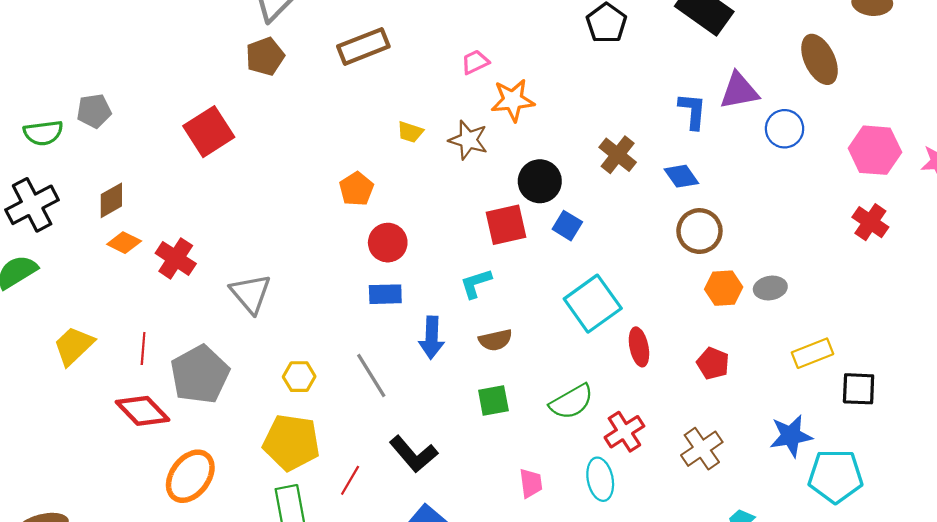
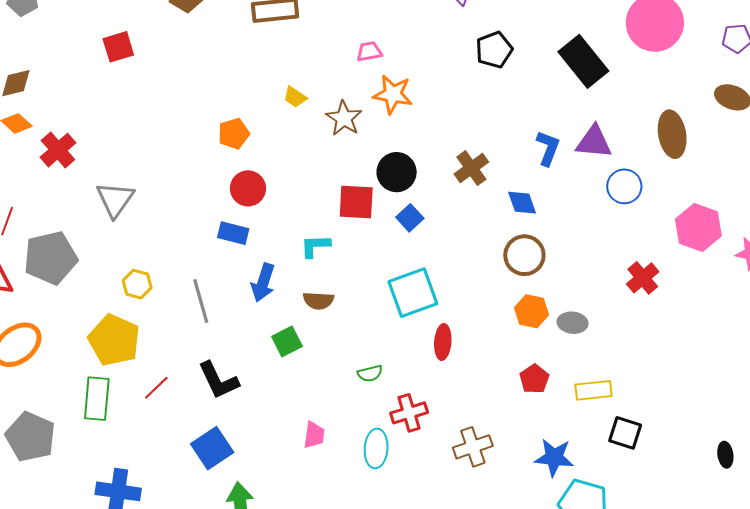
red square: (209, 132) -> (118, 47), size x0.7
red cross: (870, 222) -> (643, 278), moved
red pentagon: (713, 363) -> (534, 379), moved
green square: (493, 400) -> (287, 341), moved, turned -32
green semicircle: (571, 402) -> (370, 373), size x0.6

